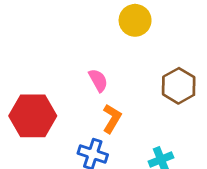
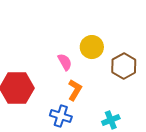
yellow circle: (135, 20) -> (92, 47), moved

